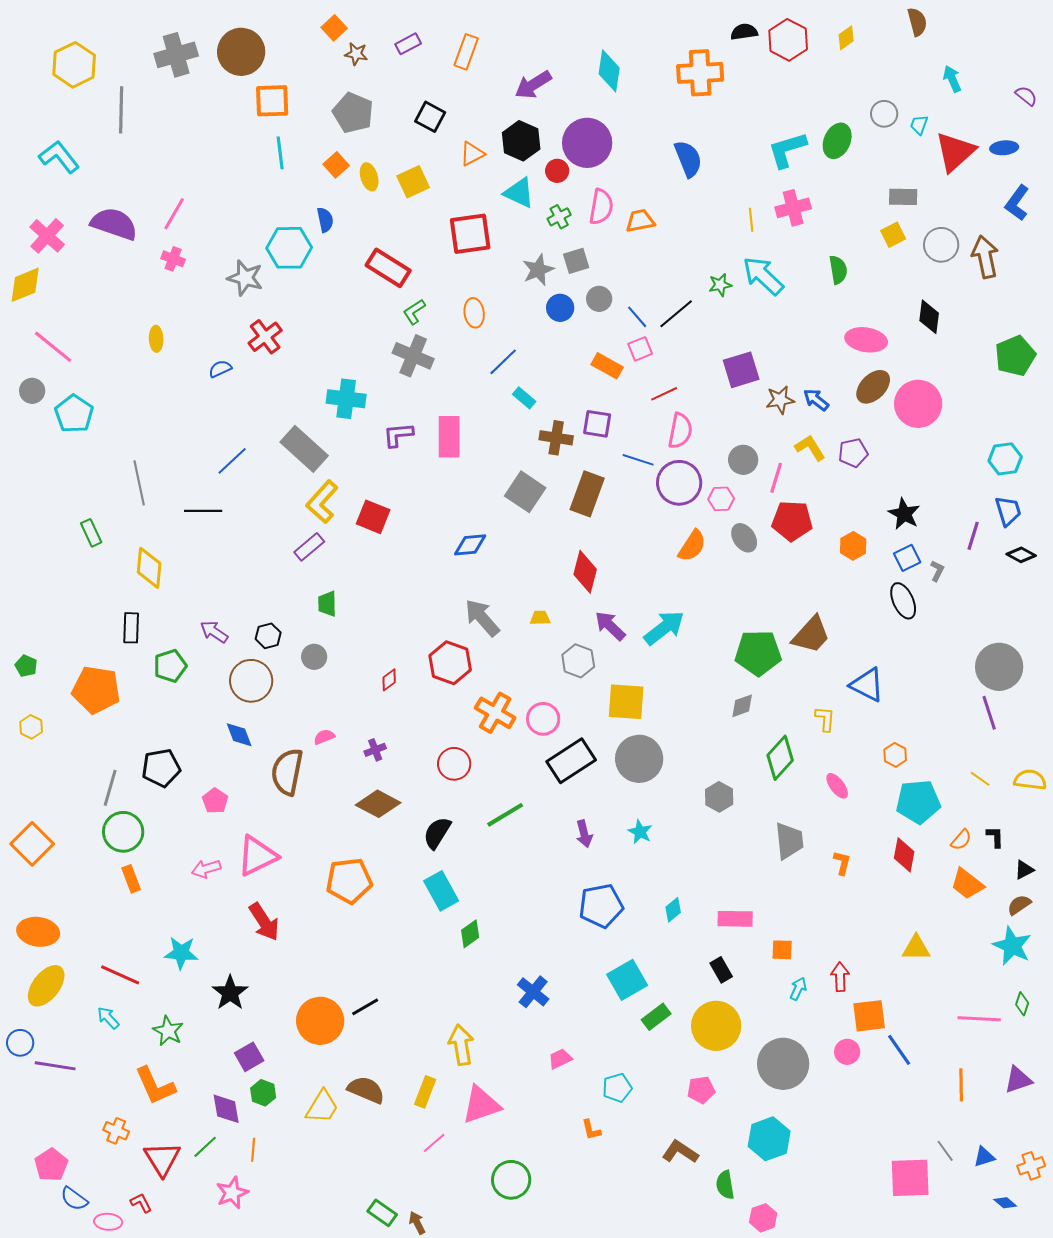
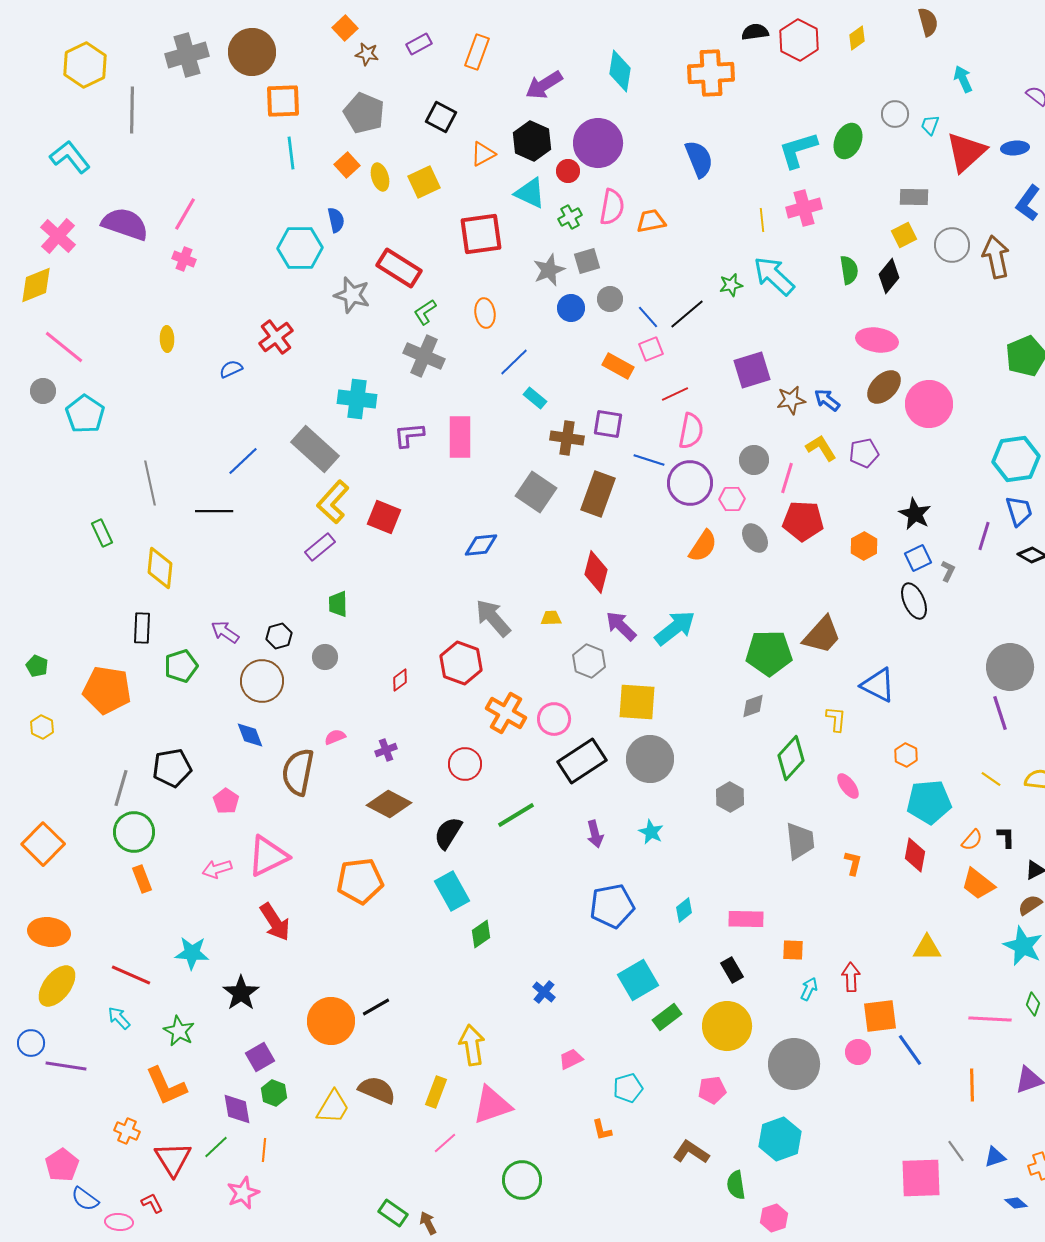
gray star: (245, 278) -> (352, 295), moved
black diamond: (929, 317) -> (889, 276), moved, turned 32
cyan hexagon: (1005, 459) -> (1016, 459), size x1.4
blue cross: (533, 992) -> (544, 992), size x0.7

